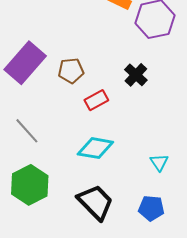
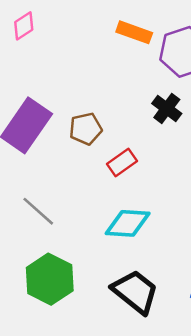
black cross: (136, 75) -> (167, 109), moved

